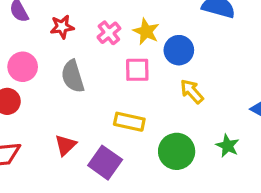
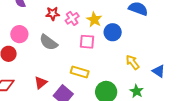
red star: (62, 27) -> (53, 14), moved
gray semicircle: (73, 76) -> (49, 42), turned -42
yellow arrow: (192, 91) -> (133, 62), moved

